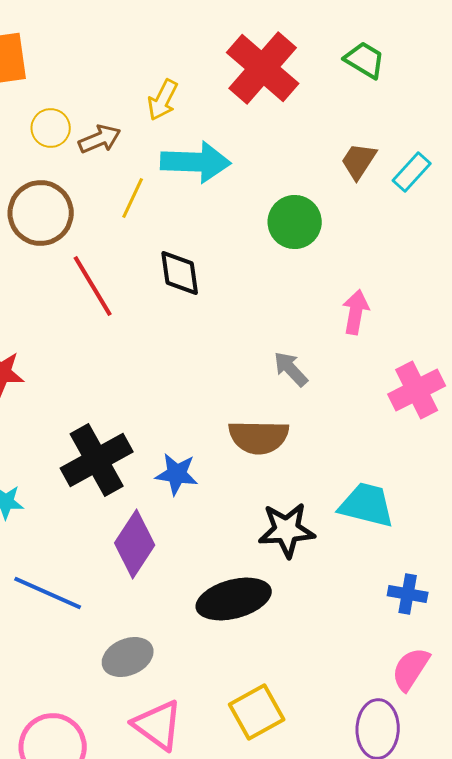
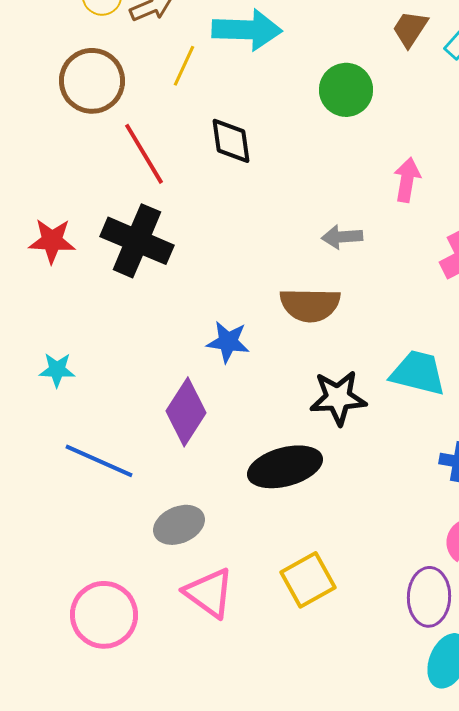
gray arrow: (291, 369) -> (342, 237), turned -51
black cross: (97, 460) -> (137, 241), moved, turned -38

